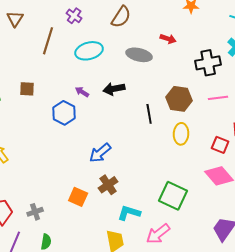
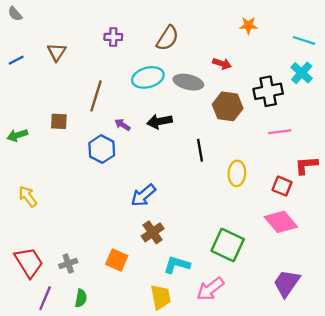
purple cross: (74, 16) -> (113, 37), turned -35
brown triangle: (15, 19) -> (57, 52), moved
brown line: (48, 41) -> (96, 96), moved
cyan ellipse: (89, 51) -> (148, 77), moved
brown hexagon: (179, 99) -> (228, 106), moved
orange square: (78, 197) -> (117, 260), moved

